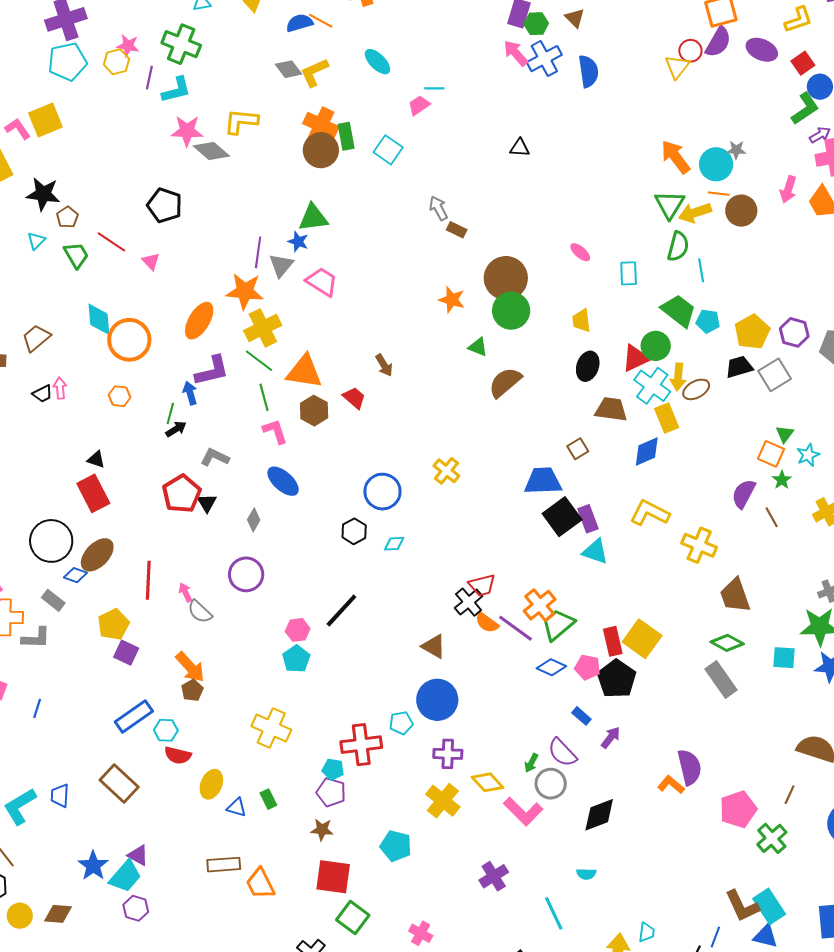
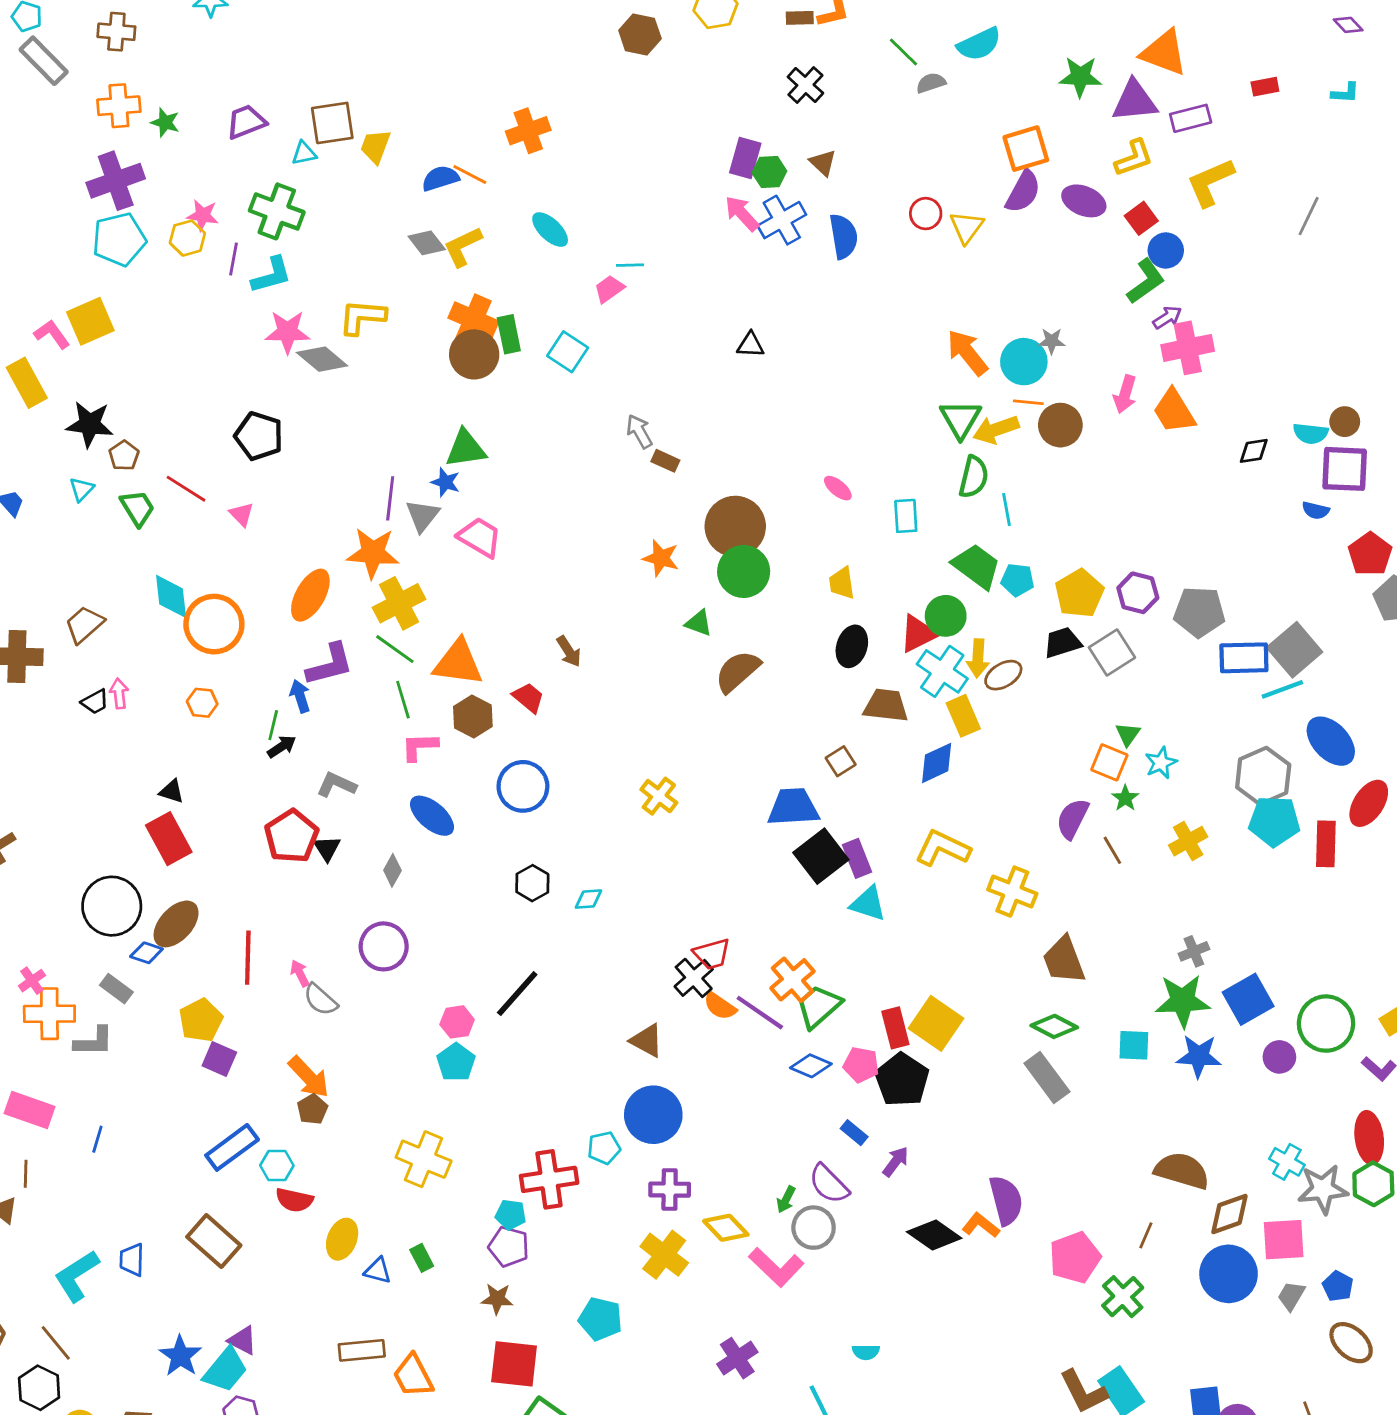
red circle: (690, 51) -> (926, 214), moved
pink L-shape: (275, 431) -> (420, 747), turned -72
blue circle: (383, 492) -> (523, 786), moved
black diamond: (599, 815) -> (934, 1235), moved, turned 57

